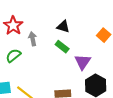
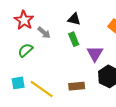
gray arrow: (33, 39) -> (44, 33), turned 144
green rectangle: (62, 47) -> (74, 39), turned 32

